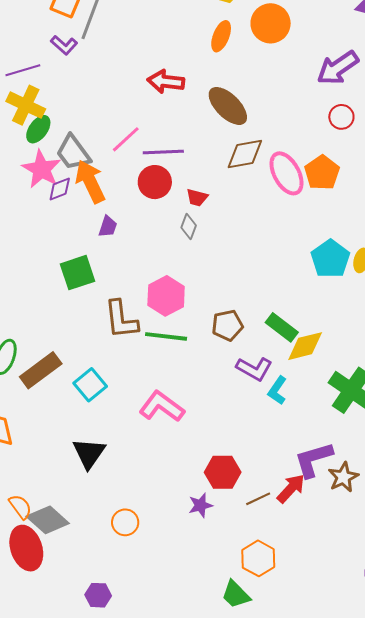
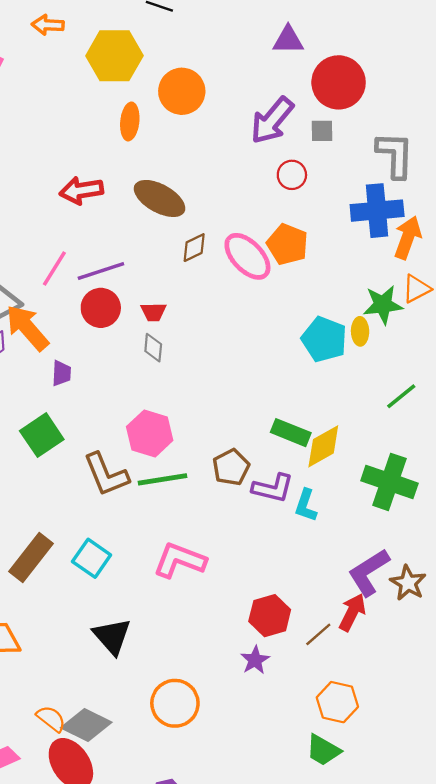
brown diamond: (245, 154) -> (194, 248), size x0.7
brown pentagon: (227, 325) -> (231, 467), moved
orange circle: (125, 522) -> (175, 703), size x1.5

